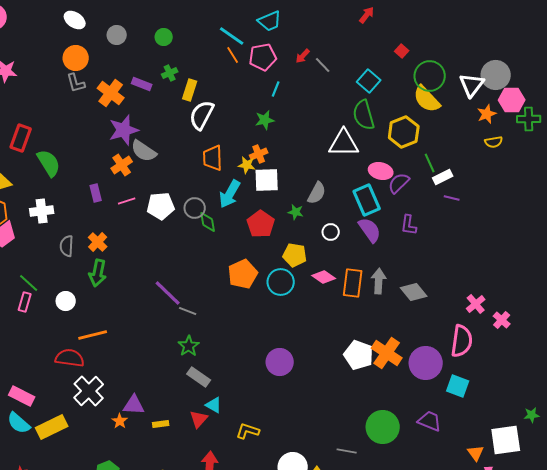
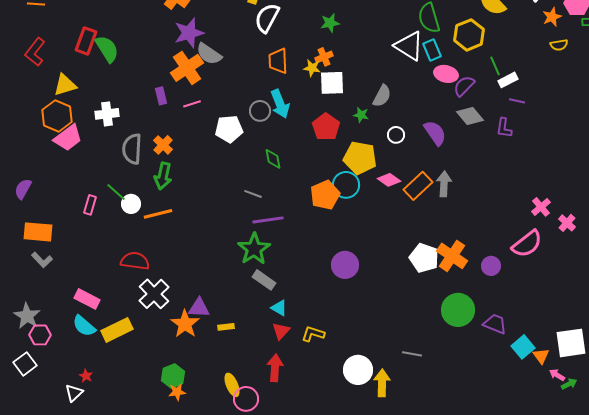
white triangle: (344, 143) -> (409, 46), turned 32
green semicircle: (49, 163) -> (107, 49), moved
orange cross: (122, 165) -> (187, 68), size x1.5
cyan arrow: (230, 194) -> (280, 104), moved, turned -52
cyan rectangle: (367, 200) -> (432, 50), moved, size x0.7
white pentagon: (161, 206) -> (229, 129), moved
green diamond: (208, 222) -> (273, 159), moved
purple L-shape: (409, 225) -> (504, 128), moved
gray semicircle: (67, 246) -> (132, 149), size x1.4
yellow pentagon: (295, 255) -> (360, 158), size x1.4
orange pentagon: (243, 274) -> (325, 195), moved
green line: (29, 283) -> (116, 192), moved
orange rectangle: (353, 283) -> (418, 186), turned 40
gray diamond: (414, 292) -> (470, 116), moved
purple line: (168, 293) -> (268, 220), moved, turned -52
gray line: (188, 311) -> (253, 194), moved
orange line: (93, 335) -> (158, 214), moved
pink semicircle: (462, 341) -> (527, 244), turned 44
green star: (189, 346) -> (254, 249), size x1.5
purple circle: (426, 363) -> (491, 266), size x0.6
cyan square: (458, 386) -> (523, 347), moved, turned 30
red triangle: (199, 419) -> (281, 331), moved
orange star: (120, 421) -> (185, 324), size x1.8
green circle: (383, 427) -> (458, 310), moved

